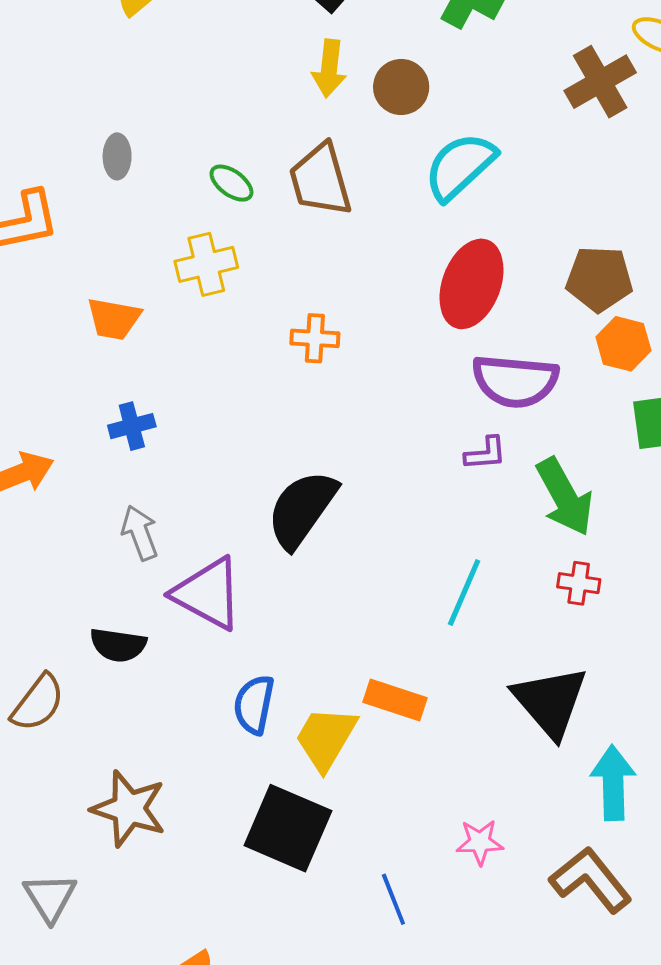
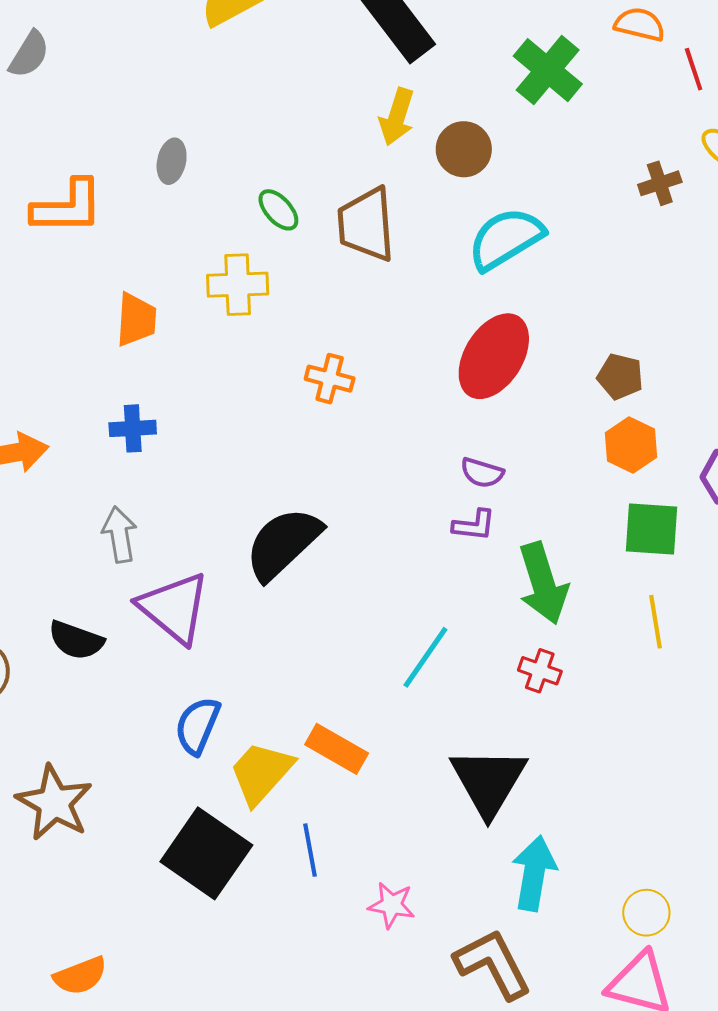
brown cross: (600, 82) -> (660, 183), size x0.6
brown pentagon: (599, 279) -> (620, 377), size x0.7
orange trapezoid: (114, 319) -> (136, 320), turned -108
purple semicircle: (515, 381) -> (482, 473), moved, size x0.5
blue line: (393, 899) -> (310, 850), moved

